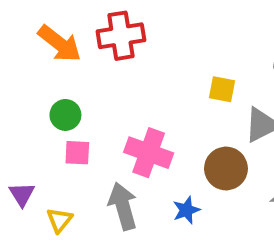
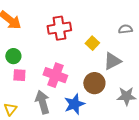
red cross: (121, 36) -> (59, 28), moved
yellow square: (222, 89) -> (92, 43), turned 32
blue star: (186, 210) -> (74, 104), size x1.5

